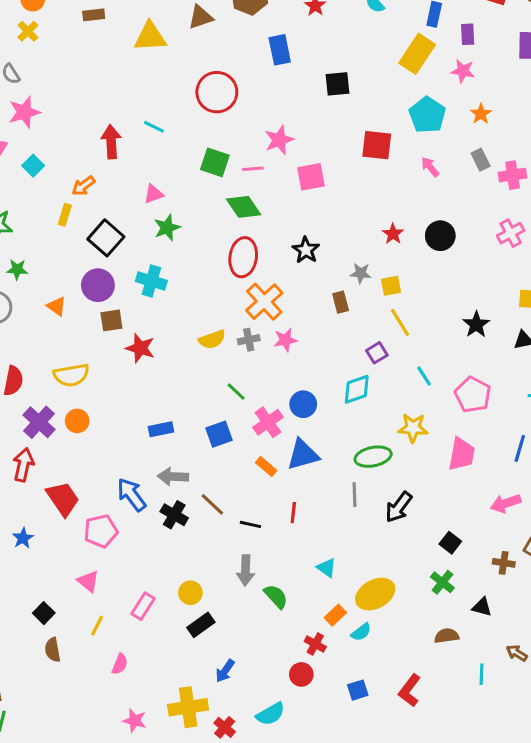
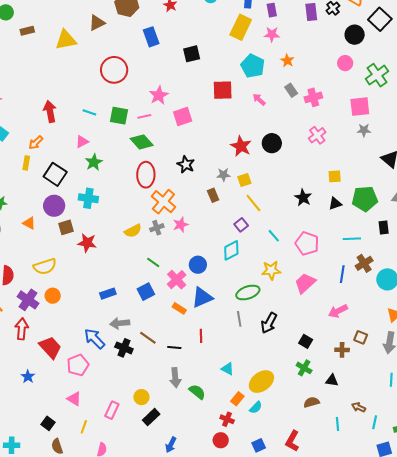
cyan line: (154, 127) -> (89, 112), moved
red star: (393, 234) -> (241, 146), size x1.5
pink trapezoid: (462, 454) -> (305, 283), turned -135

